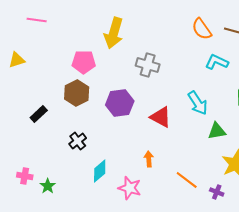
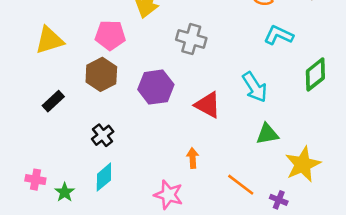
yellow triangle: (17, 60) -> (49, 40), moved, size x1.4
green triangle: (217, 131) -> (267, 134), moved
cyan diamond: (100, 171) -> (104, 177), moved

